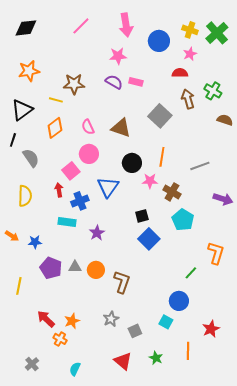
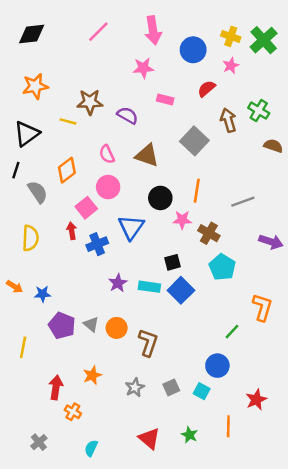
red semicircle: (180, 73) -> (206, 89), moved, turned -42
purple semicircle: (114, 82) -> (128, 115), moved
orange diamond: (55, 128) -> (67, 170), moved
cyan rectangle: (67, 222) -> (149, 287), moved
gray triangle: (75, 267) -> (91, 324), turned 40
red arrow: (46, 319) -> (56, 387), turned 54
orange star: (72, 321) -> (92, 375), moved
gray square: (135, 331) -> (171, 387), moved

